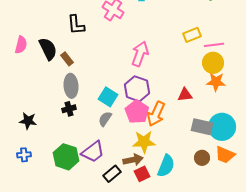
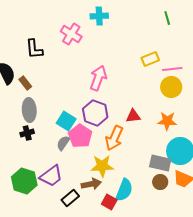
orange star: (216, 82) -> (167, 121), moved
red triangle: (185, 95) -> (133, 116), moved
pink pentagon: (137, 112) -> (80, 136), moved
gray rectangle: (202, 127) -> (160, 163), moved
red square: (142, 174) -> (109, 202), moved, turned -35

